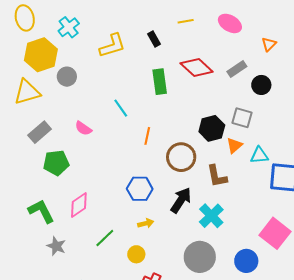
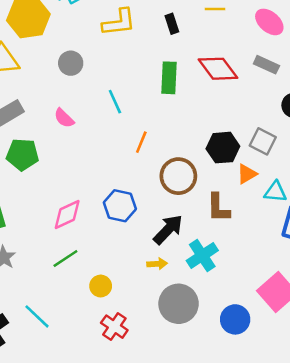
gray rectangle: (237, 69) -> (266, 65), moved, turned 48
gray circle: (67, 77) -> (71, 63), moved
pink diamond: (79, 205) -> (67, 214), moved
yellow arrow: (146, 223) -> (157, 264), moved

